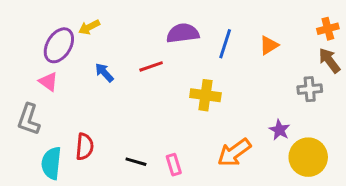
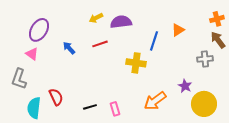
yellow arrow: (89, 27) -> (96, 18), moved
blue line: (225, 44) -> (154, 41), moved
red semicircle: (85, 147) -> (56, 97), turned -30
black line: (136, 162) -> (90, 107), turned -32

